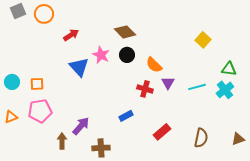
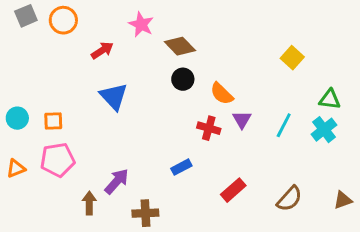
pink star: (101, 55) -> (141, 24), moved
cyan line: (197, 87) -> (284, 125), turned -48
brown semicircle: (201, 138) -> (289, 199), turned 30

